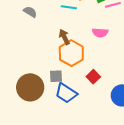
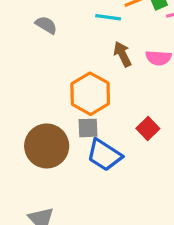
brown arrow: (64, 37) -> (122, 54), moved
orange hexagon: (71, 53) -> (90, 94), moved

